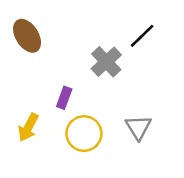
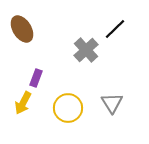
purple rectangle: (64, 98) -> (36, 78), moved

